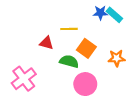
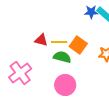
yellow line: (69, 29) -> (59, 42), moved
pink circle: (85, 84) -> (65, 85), moved

